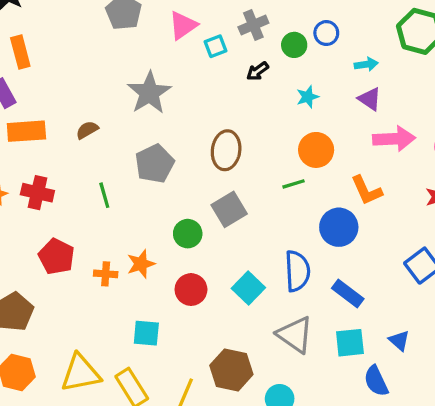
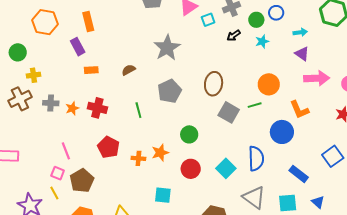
cyan star: (308, 97) -> (262, 41), moved
orange rectangle: (26, 131) -> (91, 70), size x0.6
gray square: (229, 209) -> (229, 112), moved, turned -30
blue rectangle: (348, 293) -> (299, 174), moved

